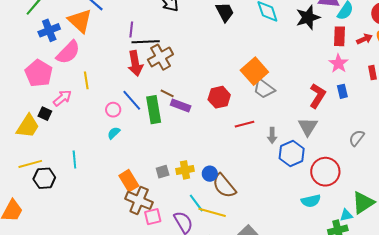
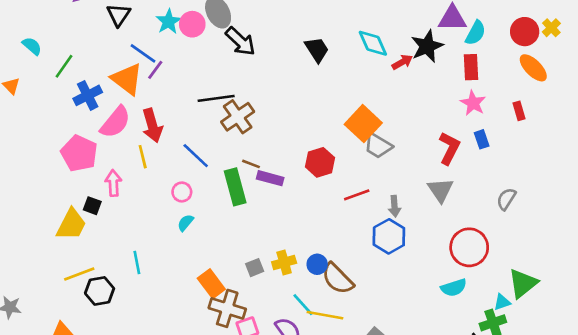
purple line: (131, 29) -> (155, 70), moved, turned 35
red arrow: (364, 39) -> (402, 62), moved
red arrow: (135, 63) -> (152, 125), moved
pink arrow: (62, 98) -> (113, 183), turned -48
blue line: (132, 100) -> (196, 156), moved
blue hexagon: (292, 154) -> (389, 236), moved

